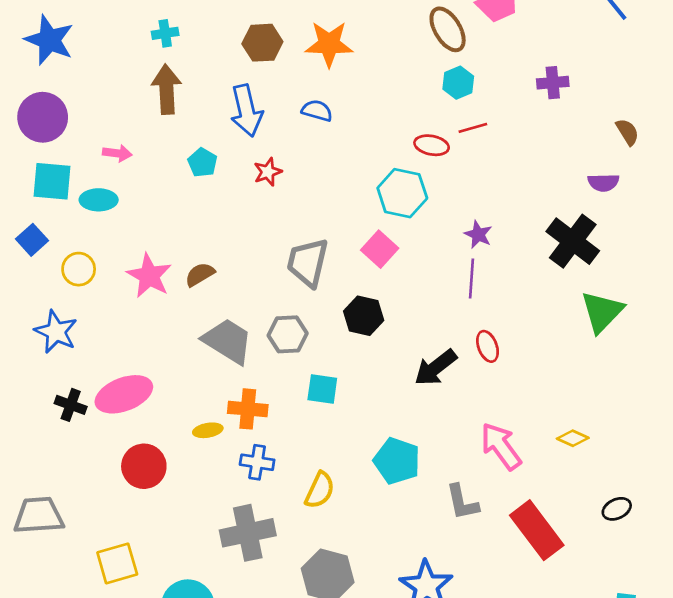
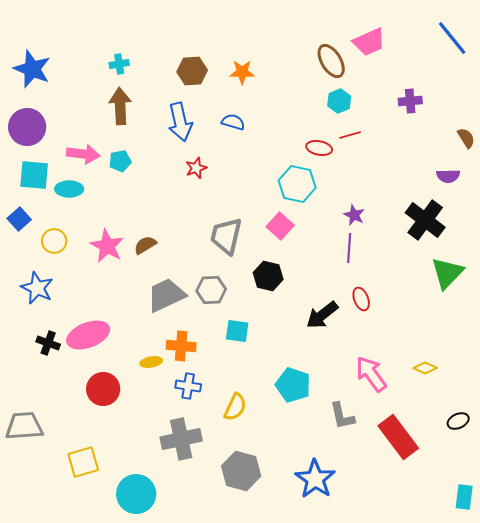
orange star: (329, 44) -> (242, 72), size x0.7
pink arrow: (117, 153) -> (83, 154), size x1.5
cyan pentagon: (202, 163) -> (120, 161), moved, turned 30
gray trapezoid: (228, 341) -> (166, 295), turned -57

